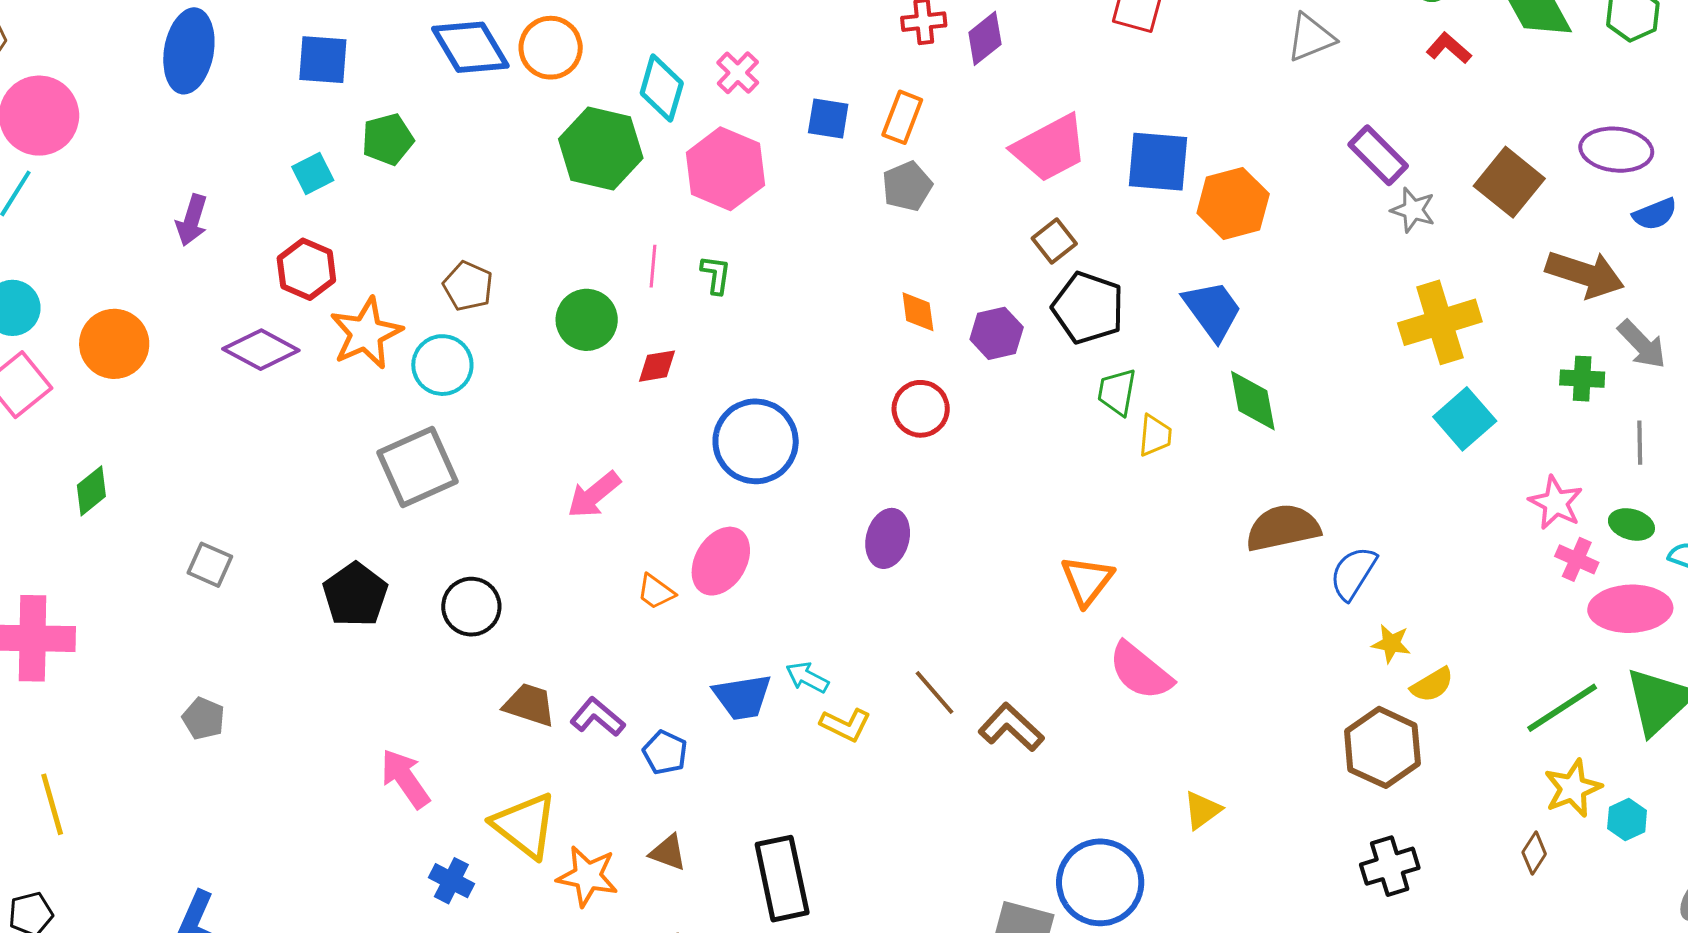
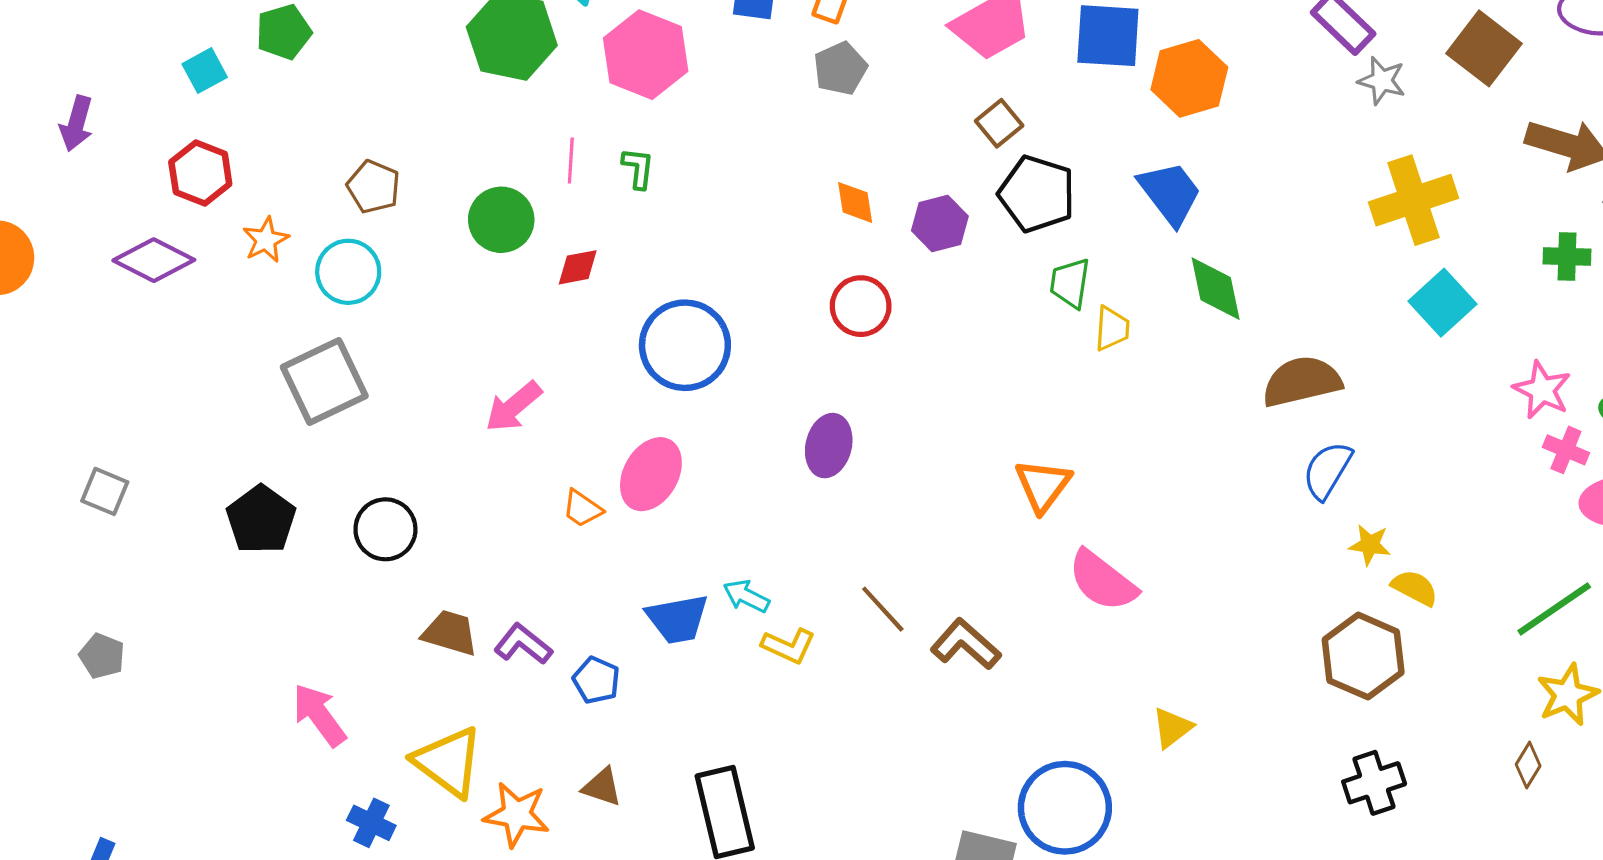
orange star: (366, 333) -> (266, 240), size x0.6
brown semicircle: (1283, 528) -> (1302, 381), moved
yellow semicircle: (1432, 685) -> (1415, 588), turned -120

